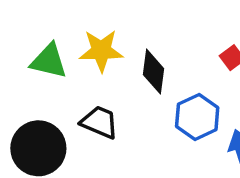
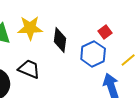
blue hexagon: (197, 117) -> (93, 54), moved

